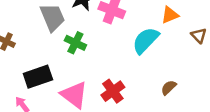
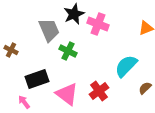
cyan semicircle: (146, 40) -> (126, 66), moved

